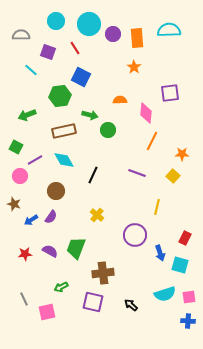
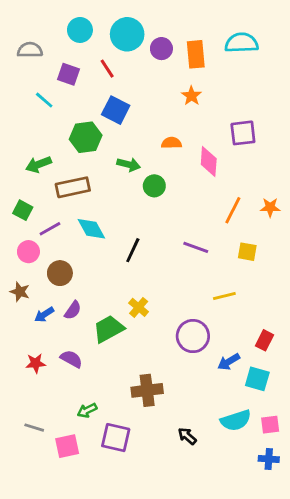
brown rectangle: (64, 131) -> (73, 187), moved
orange line: (152, 141) -> (233, 210), moved
orange star: (182, 154) -> (270, 207), moved
yellow square: (173, 176) -> (247, 252), turned -32
brown circle: (56, 191) -> (60, 273), moved
yellow line: (157, 207) -> (224, 296), turned 63
green trapezoid: (76, 248) -> (109, 329), moved, turned 40
blue arrow: (160, 253) -> (229, 362), turned 77
gray line: (24, 299) -> (34, 428), turned -48
purple square: (93, 302) -> (116, 438), moved

